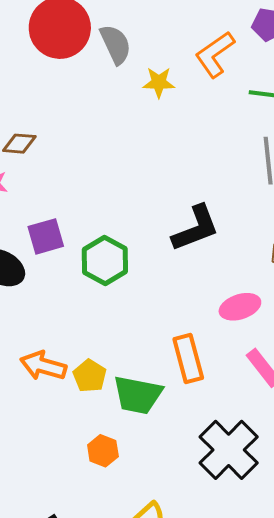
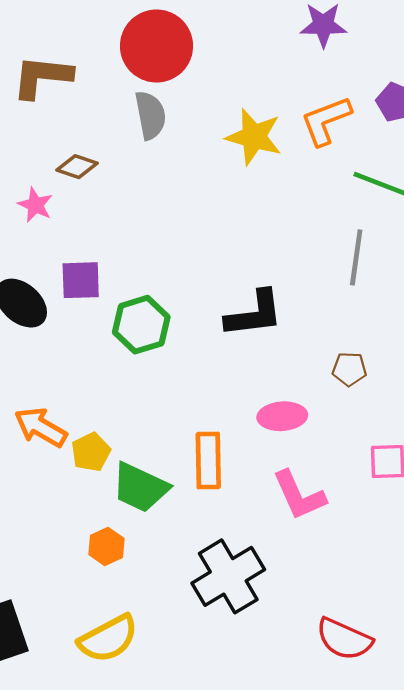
gray semicircle: (116, 44) -> (150, 115), moved
yellow star: (159, 82) -> (254, 137), size x1.5
orange hexagon: (103, 451) -> (106, 546), moved

